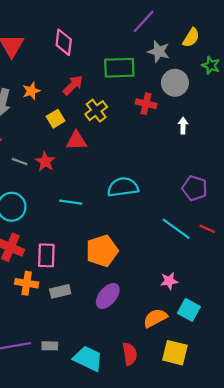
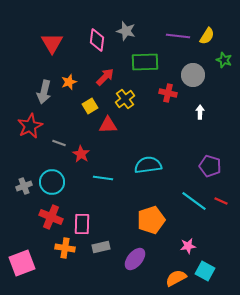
purple line: (144, 21) -> (178, 36), moved, turned 55
gray star: (159, 52) -> (126, 31), moved
red star: (45, 162) -> (81, 154), moved
orange pentagon: (102, 251) -> (151, 220), moved
gray rectangle: (60, 291) -> (101, 247), moved

